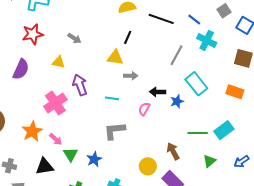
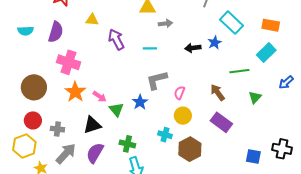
black arrow: (158, 92) -> (193, 48), moved
pink cross: (55, 103) -> (68, 62), moved, turned -30
pink semicircle: (144, 109) -> (180, 93), moved
cyan rectangle: (224, 130) -> (266, 53), moved
blue star: (94, 159) -> (140, 102), moved
blue arrow: (241, 162) -> (286, 82), moved
yellow circle: (148, 166) -> (183, 116), moved

